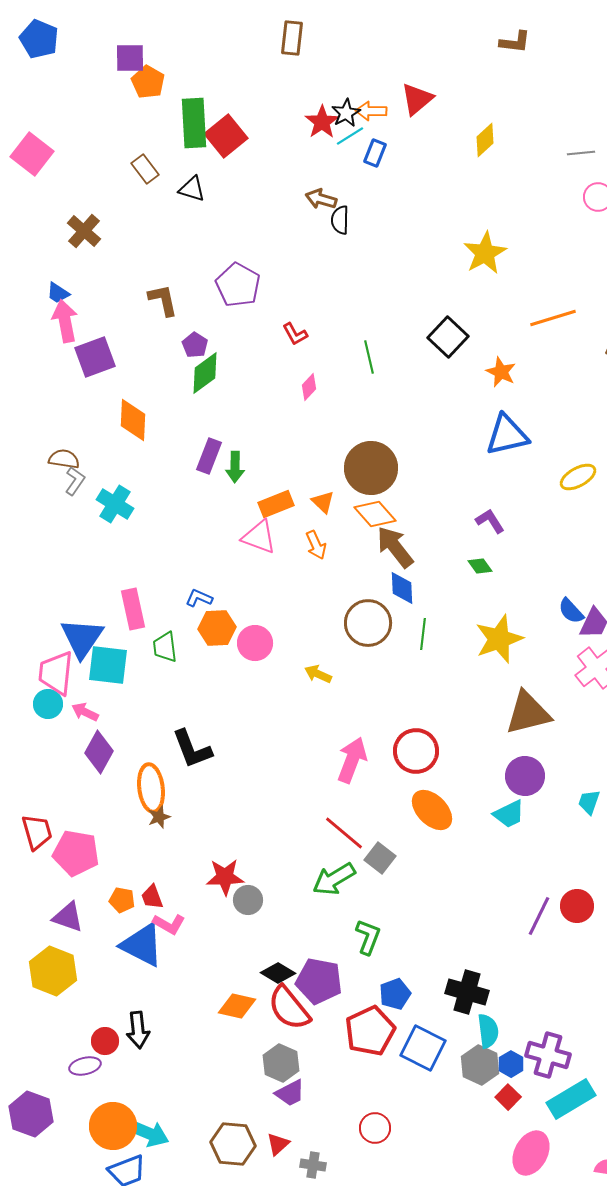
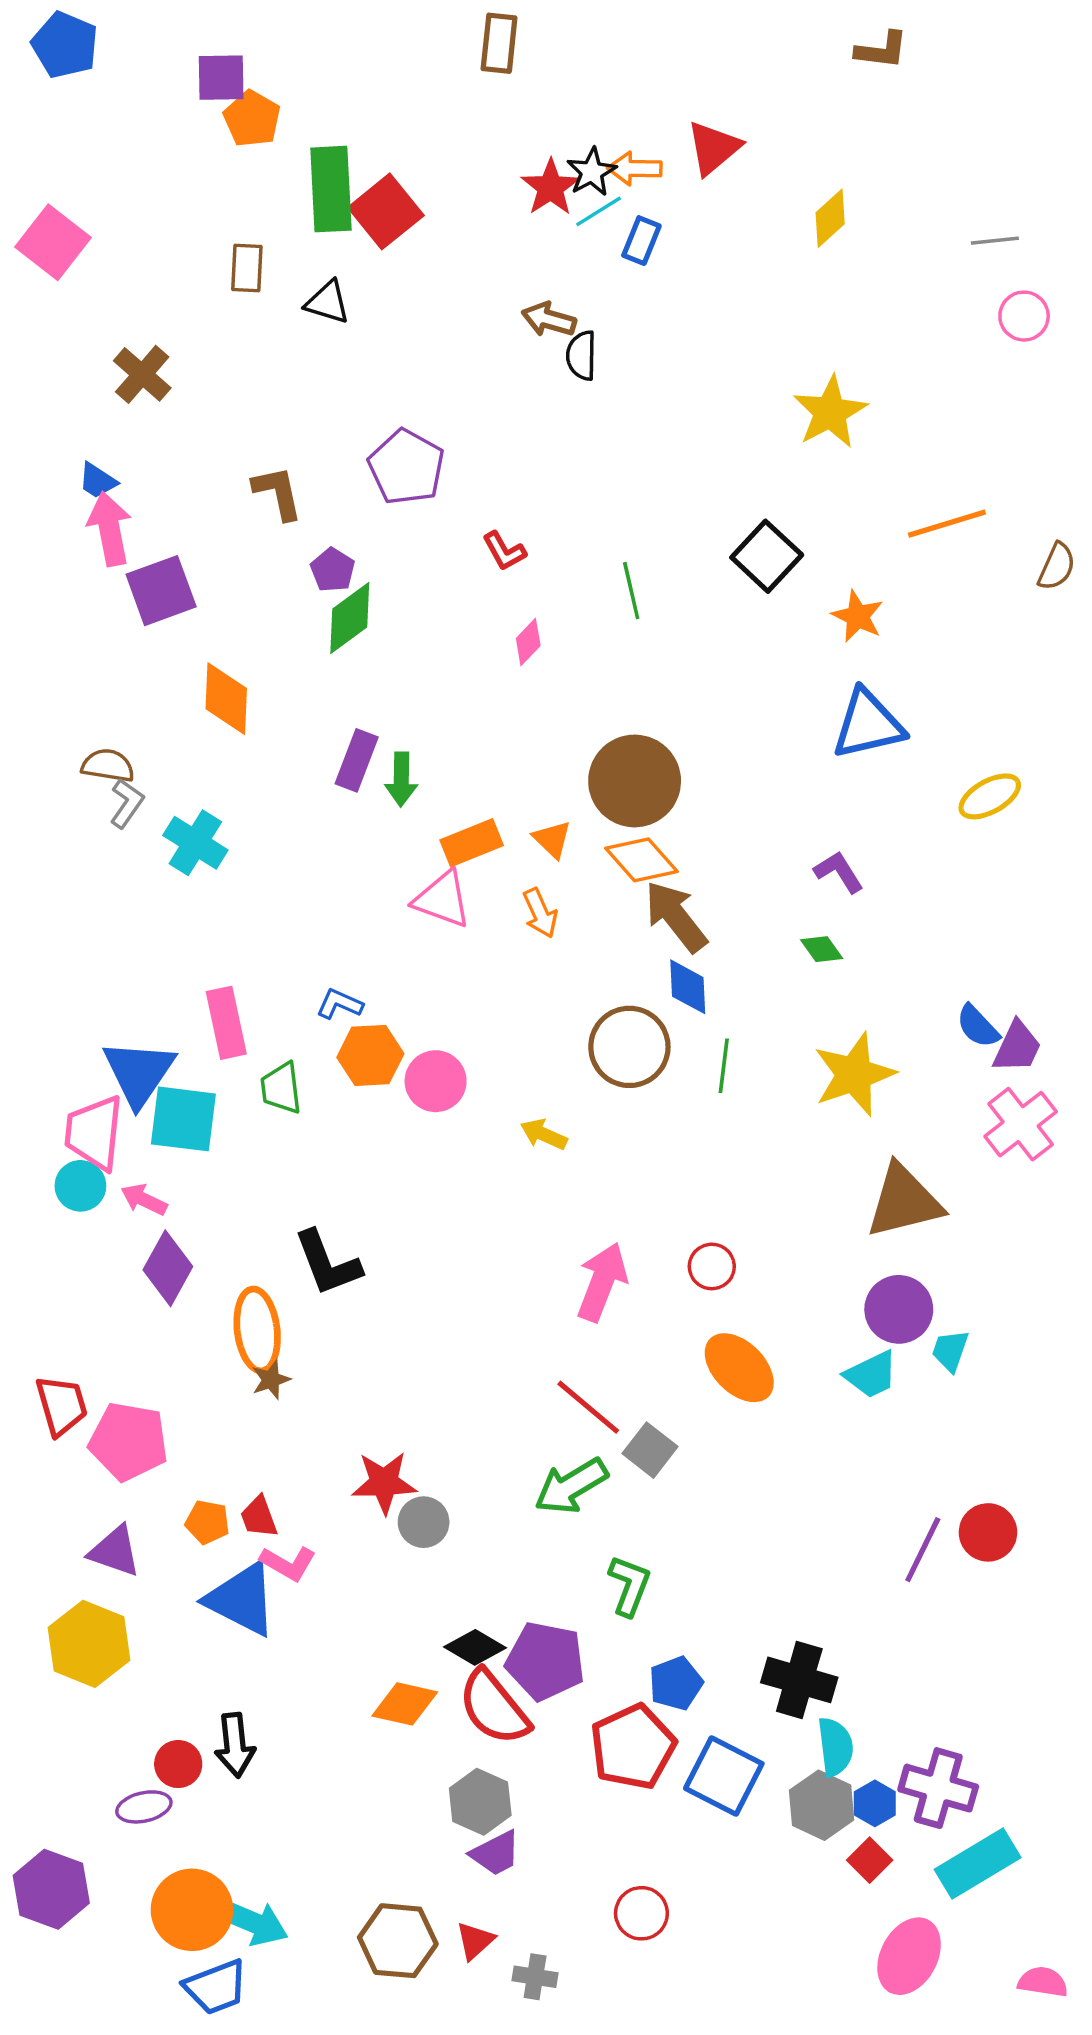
brown rectangle: (145, 169) -> (247, 268), turned 40
red circle: (416, 751) -> (712, 1266), size x0.6
cyan trapezoid: (589, 802) -> (950, 1351), moved

